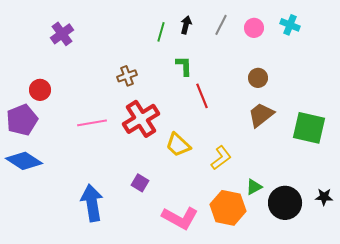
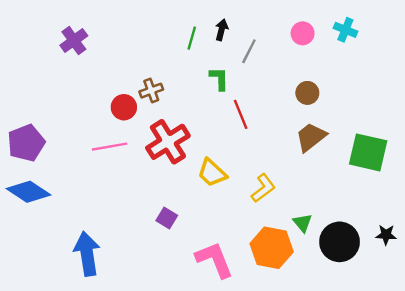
gray line: (221, 25) -> (249, 51), moved
red circle: (40, 90) -> (124, 107), moved
green triangle: (254, 187) -> (303, 223), turned -42
blue arrow: (92, 203) -> (87, 254), moved
pink L-shape: (180, 218) -> (214, 260), turned -141

